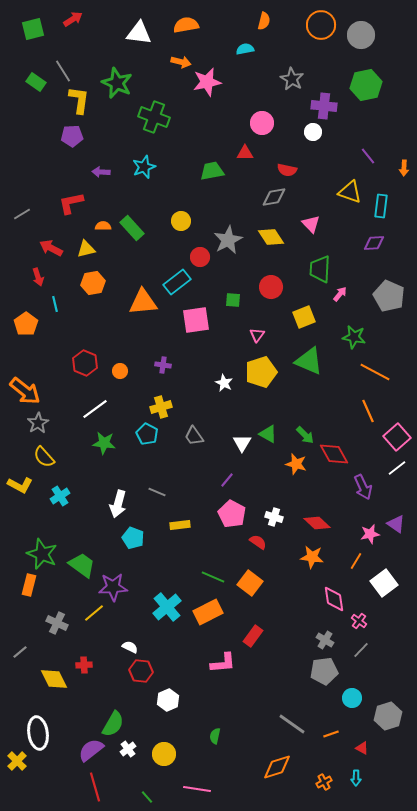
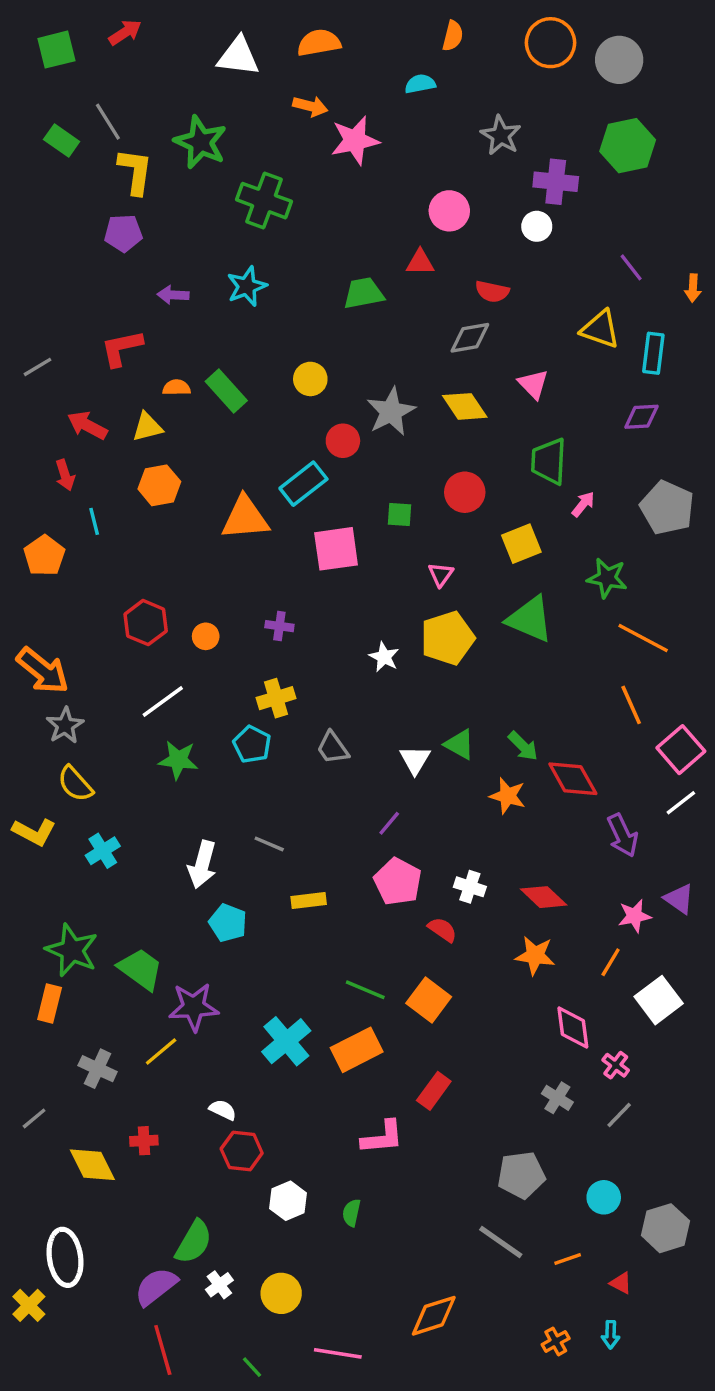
gray pentagon: (324, 671) -> (521, 1175), moved
green semicircle: (215, 736) -> (351, 1213), moved
orange diamond: (277, 767) -> (434, 1316), moved

